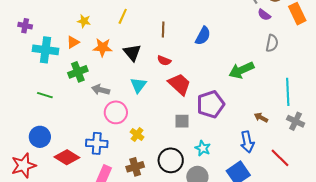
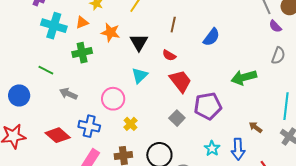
gray arrow: (101, 90) -> (68, 94), moved
gray square: (182, 121) -> (177, 118), turned 35
blue circle: (40, 137) -> (19, 95), moved
cyan star: (203, 148) -> (212, 148), moved

